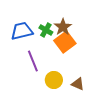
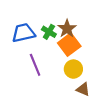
yellow circle: (54, 80) -> (73, 69), moved

